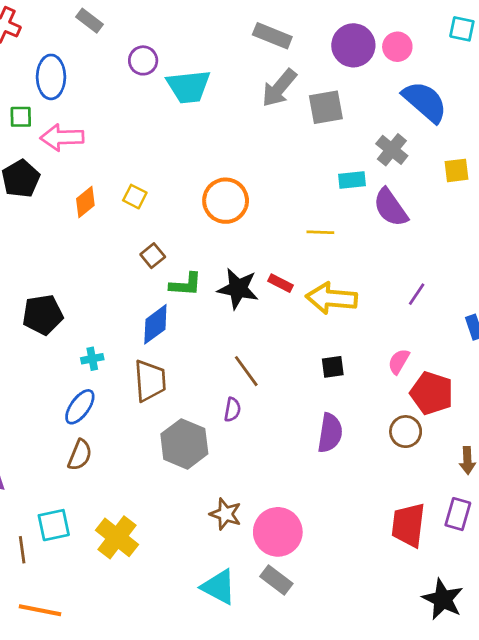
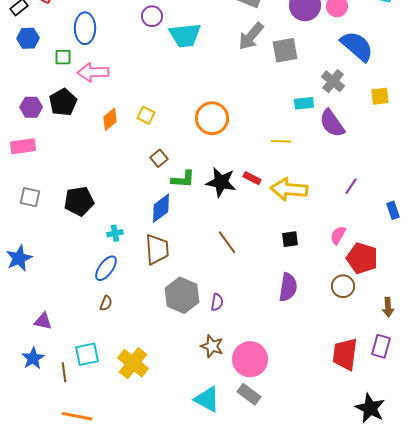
purple semicircle: (232, 410) -> (217, 302), moved
brown semicircle: (80, 455) -> (106, 303), size x0.7

